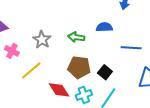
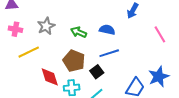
blue line: (131, 48) -> (109, 53), moved, turned -36
pink cross: (12, 51) -> (15, 29), turned -32

